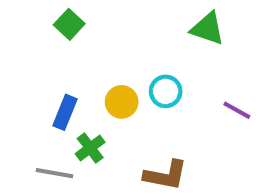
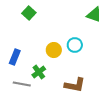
blue rectangle: (65, 112) -> (15, 57), moved

